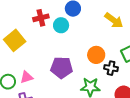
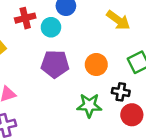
purple pentagon: (62, 68) -> (55, 64), moved
black cross: (111, 68) -> (121, 92), moved

